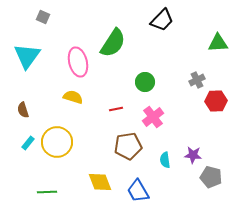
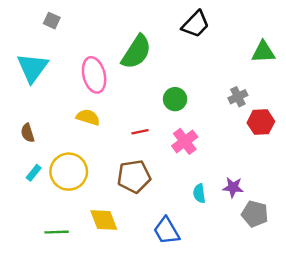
brown pentagon: (128, 146) -> (134, 176), moved
yellow diamond: (100, 182) -> (104, 220), moved

